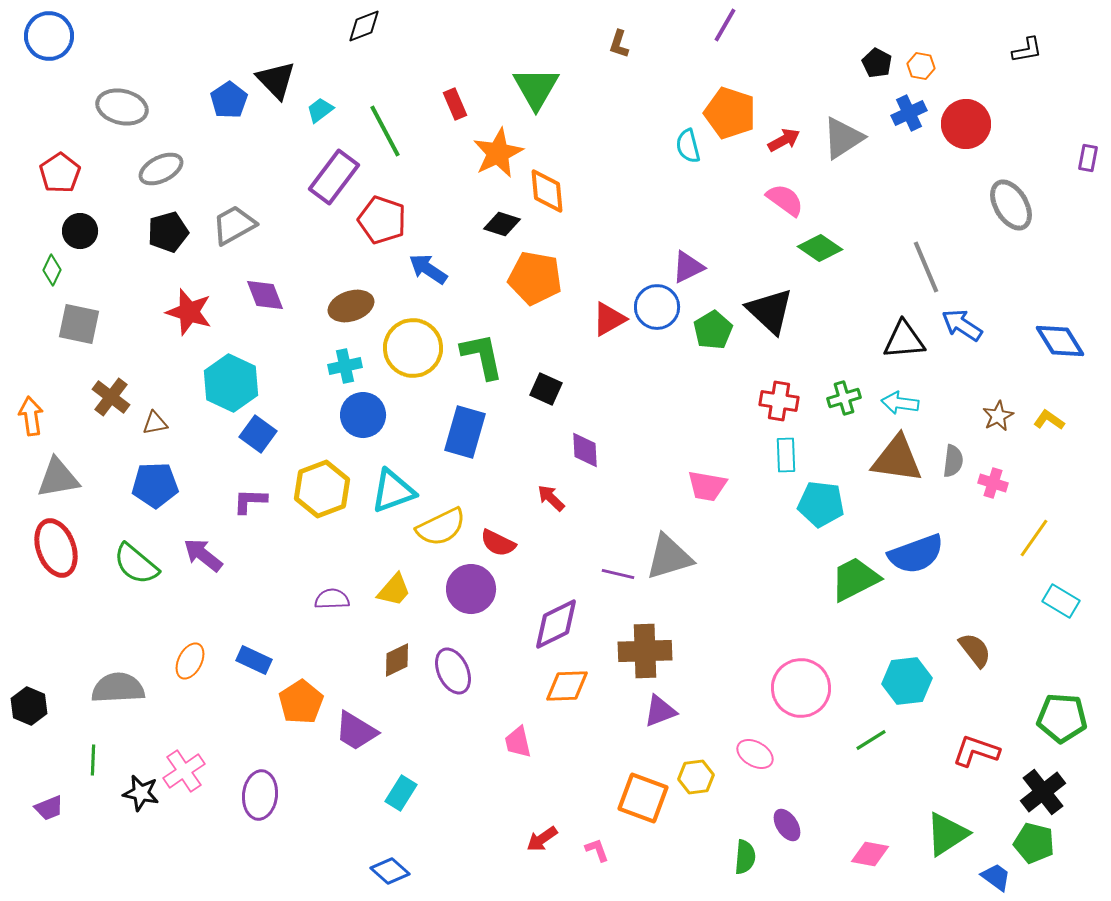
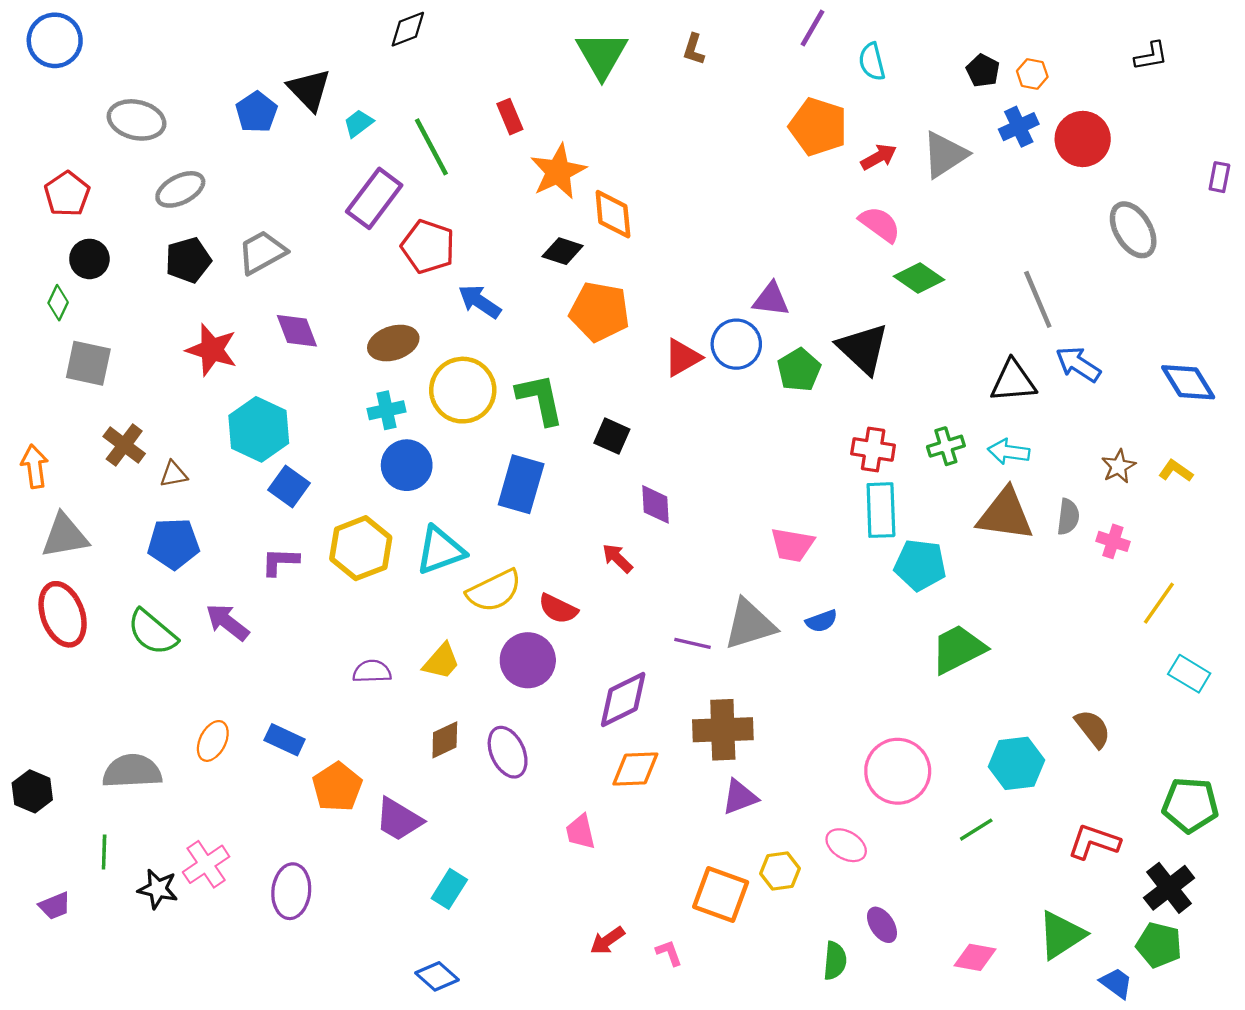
green triangle: (536, 88) -> (602, 55), moved
cyan semicircle: (688, 146) -> (872, 62), moved
purple triangle: (688, 267) -> (771, 299), turned 33
cyan rectangle: (786, 455) -> (881, 510), size x1.4
blue semicircle: (916, 554) -> (821, 621), moved, size x0.5

